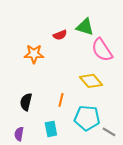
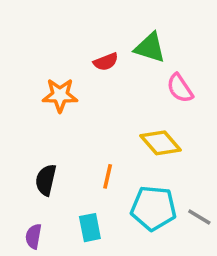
pink semicircle: (102, 50) -> (180, 88), size x0.7
gray line: (109, 132) -> (199, 217), moved

